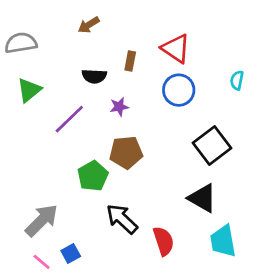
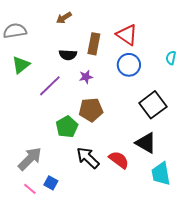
brown rectangle: (130, 61) -> (94, 44), size x1.5
red semicircle: (163, 241) -> (119, 160), moved, turned -35
blue square: (71, 254) -> (51, 183), turned -32

